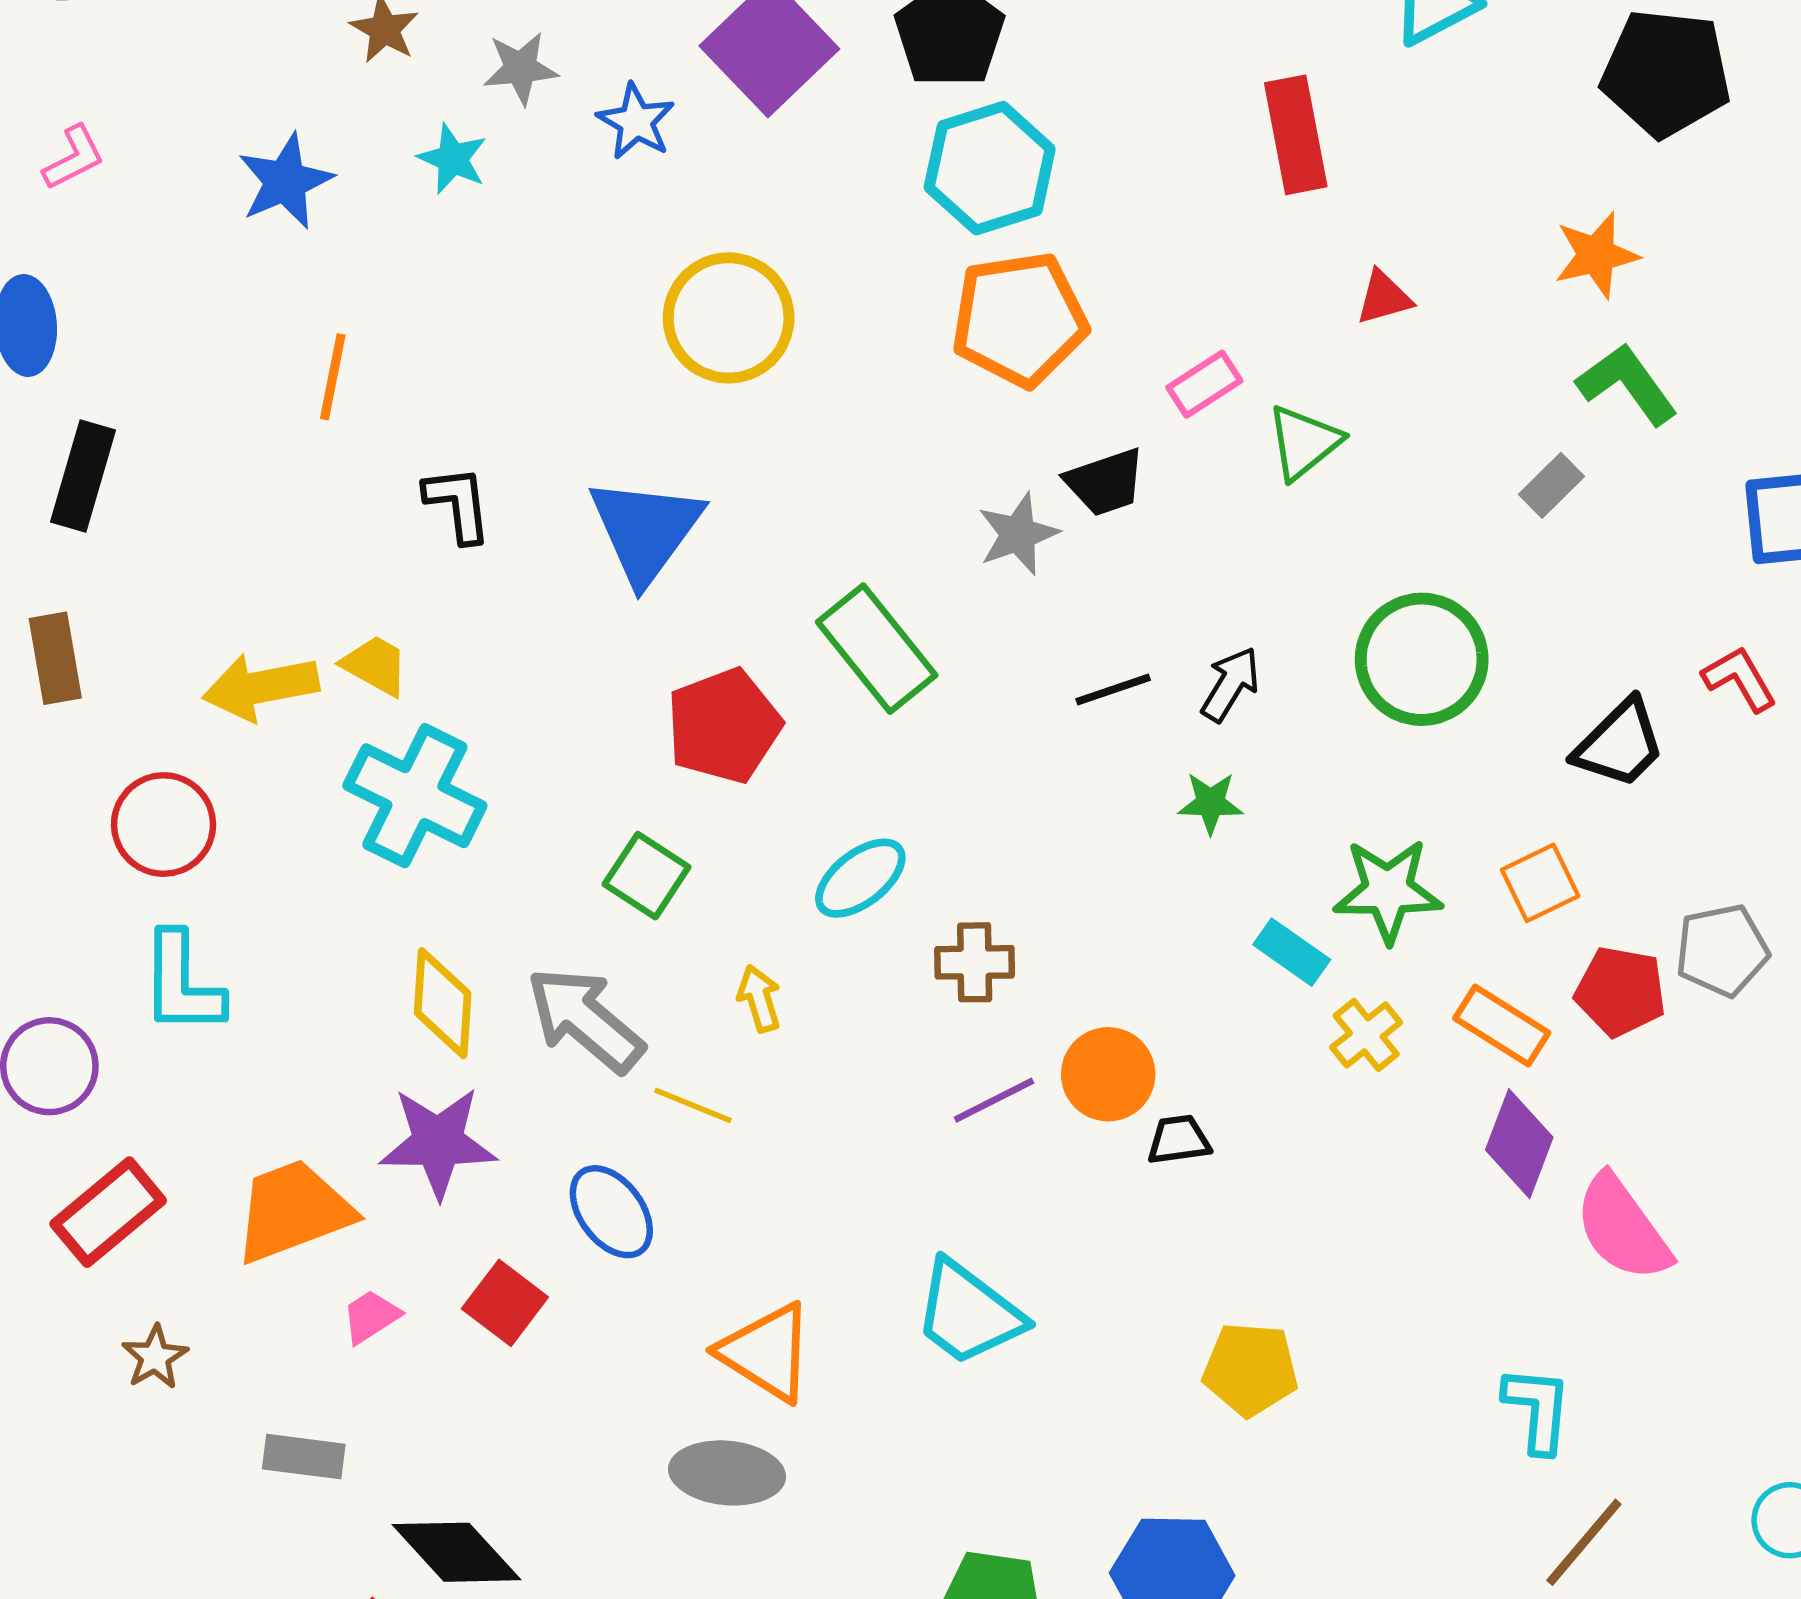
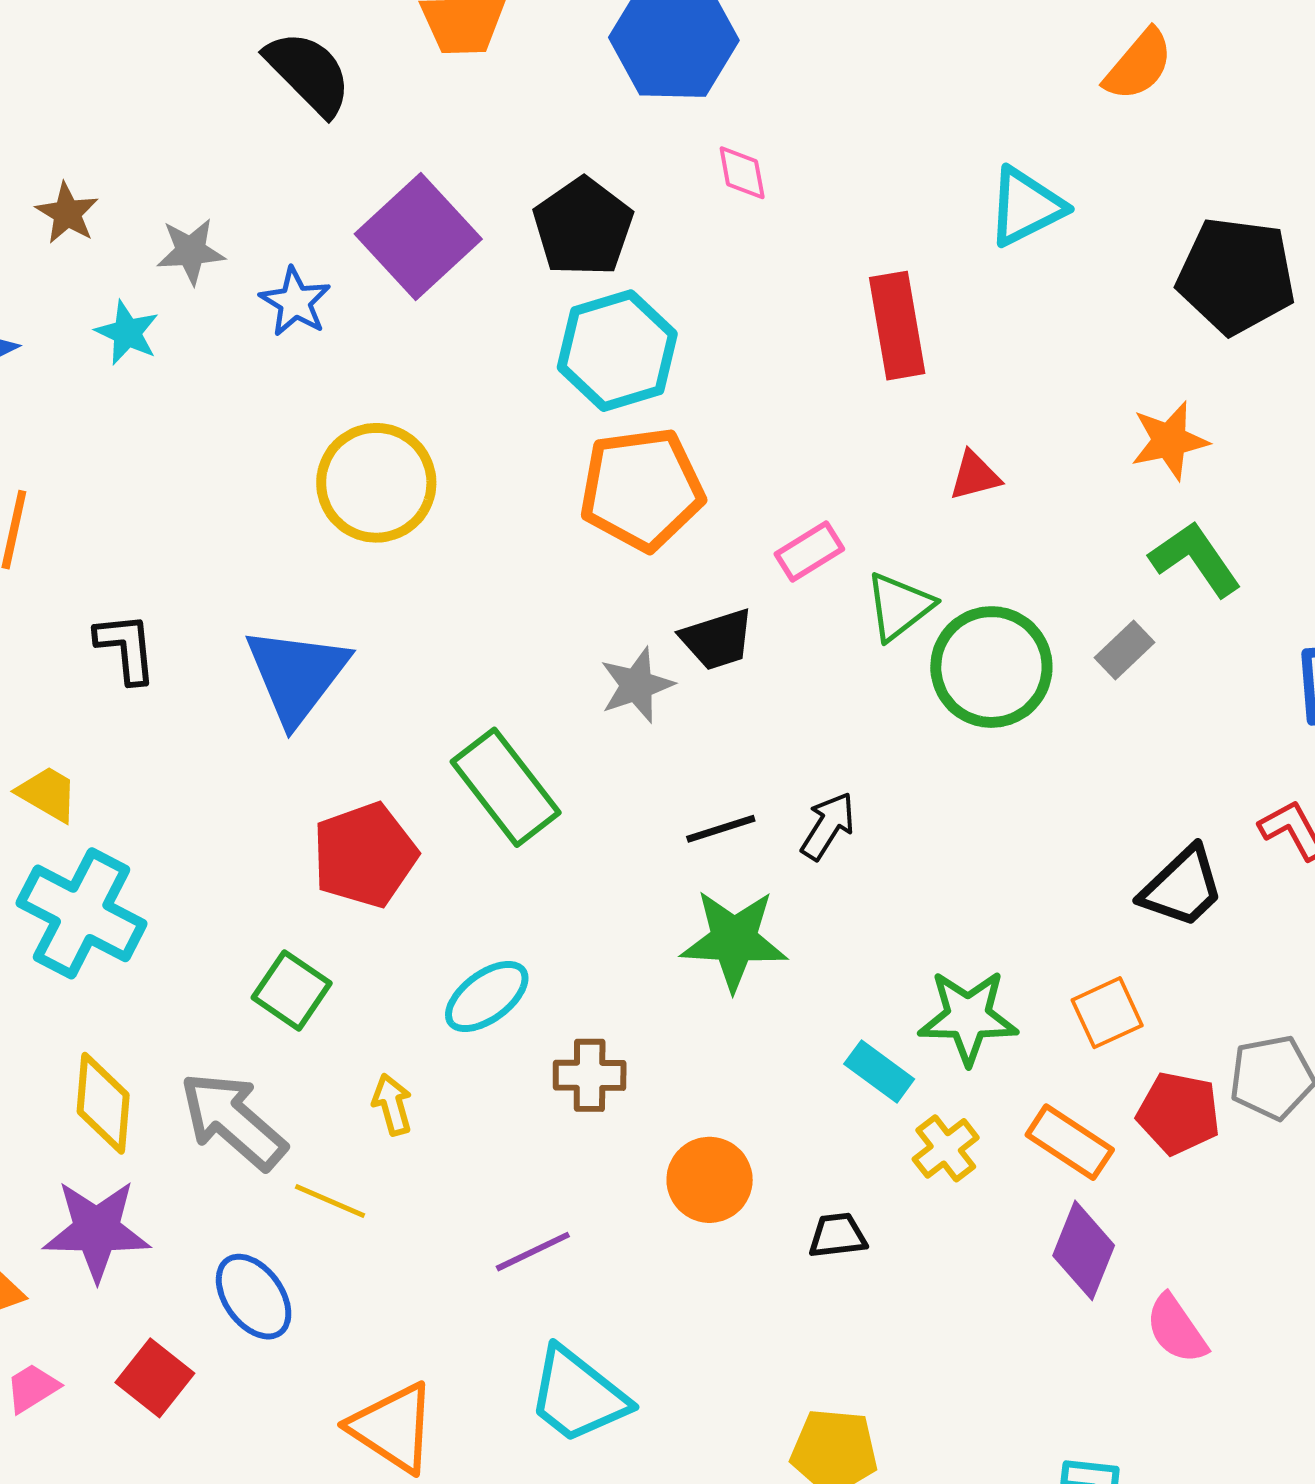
green circle: (1422, 659) -> (991, 667), moved
green star: (1211, 803) -> (734, 940), moved, size x1.8
purple line: (994, 1100) -> (533, 1252), moved
black trapezoid: (1179, 1140) -> (838, 1236), moved
pink semicircle: (1623, 1228) -> (1176, 1329), size x0.7

